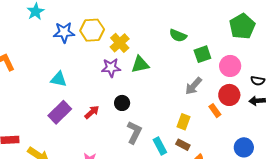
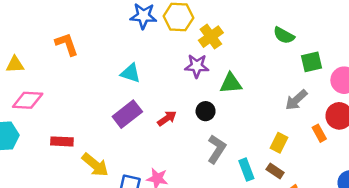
green triangle: (140, 64) -> (231, 83), moved

